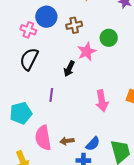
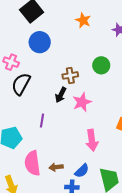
brown cross: (74, 25) -> (70, 75), moved
pink cross: (28, 30) -> (11, 62), moved
pink star: (87, 52) -> (82, 102), moved
pink arrow: (102, 101) -> (92, 140), moved

